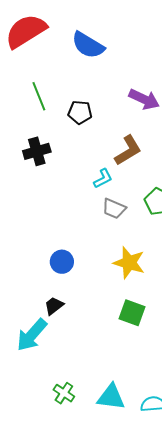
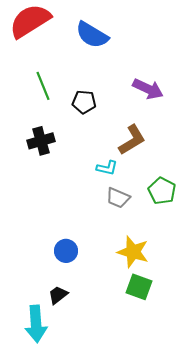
cyan L-shape: (103, 178) -> (107, 168), turned 40
green square: (132, 313) -> (139, 287), moved
cyan arrow: (32, 335) -> (36, 324), turned -45

